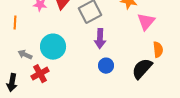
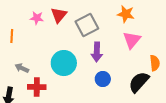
pink triangle: (146, 22) -> (132, 40), moved
cyan circle: (53, 47) -> (64, 63), moved
red cross: (40, 74) -> (37, 87), turned 30

